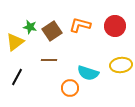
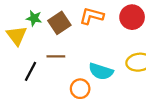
yellow triangle: (15, 42) -> (17, 36), turned -30
black line: (17, 77) -> (30, 71), moved

